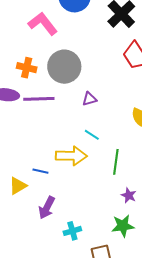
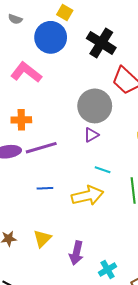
gray circle: (64, 67) -> (95, 106), moved
blue line: (40, 171) -> (45, 188), moved

